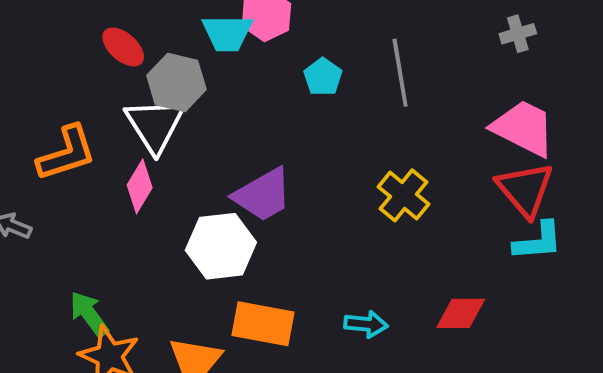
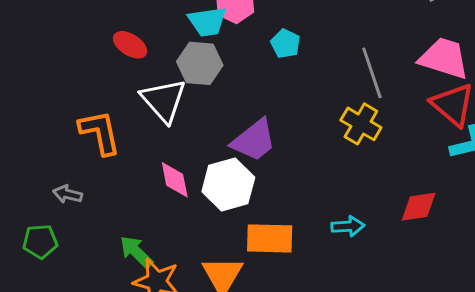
gray line: (400, 73) -> (372, 73), moved
gray hexagon: (176, 82) -> (200, 63), moved
orange L-shape: (67, 153) -> (100, 132), turned -75
pink diamond: (140, 186) -> (175, 180), moved, turned -33

